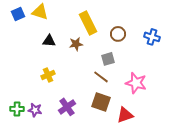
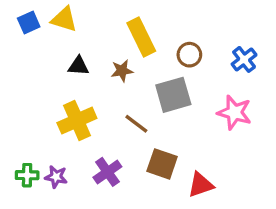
blue cross: (152, 37) -> (244, 59), turned 35
gray square: (108, 59) -> (173, 95), size x1.6
yellow cross: (48, 75) -> (77, 121), size x1.6
brown line: (101, 77) -> (136, 124), moved
pink star: (136, 83) -> (234, 113), moved

